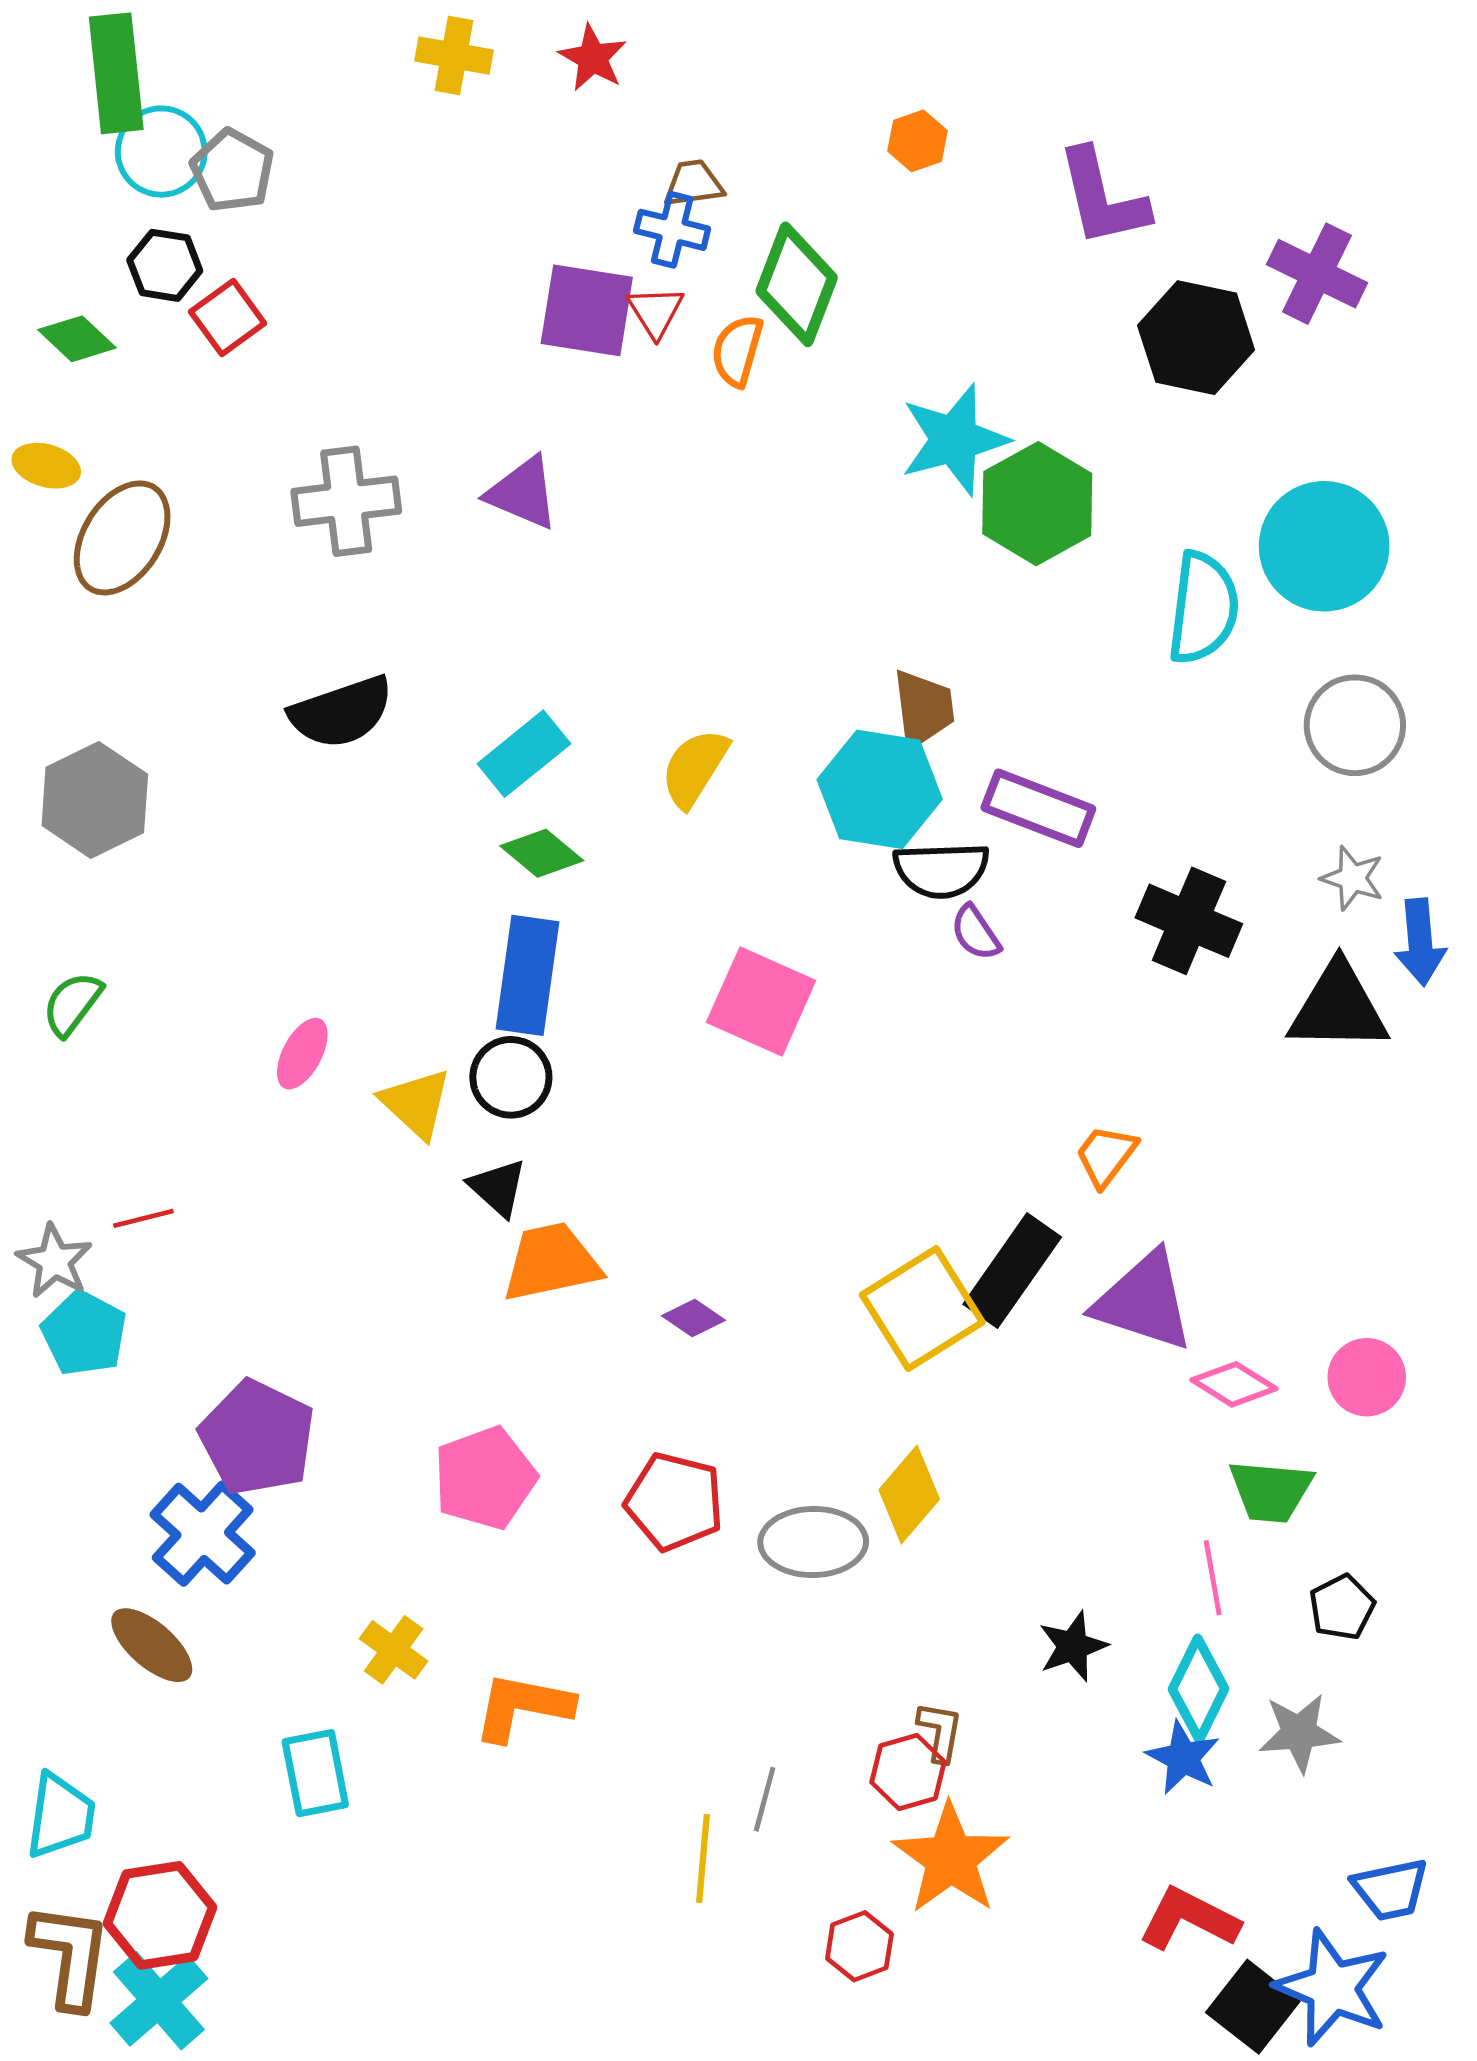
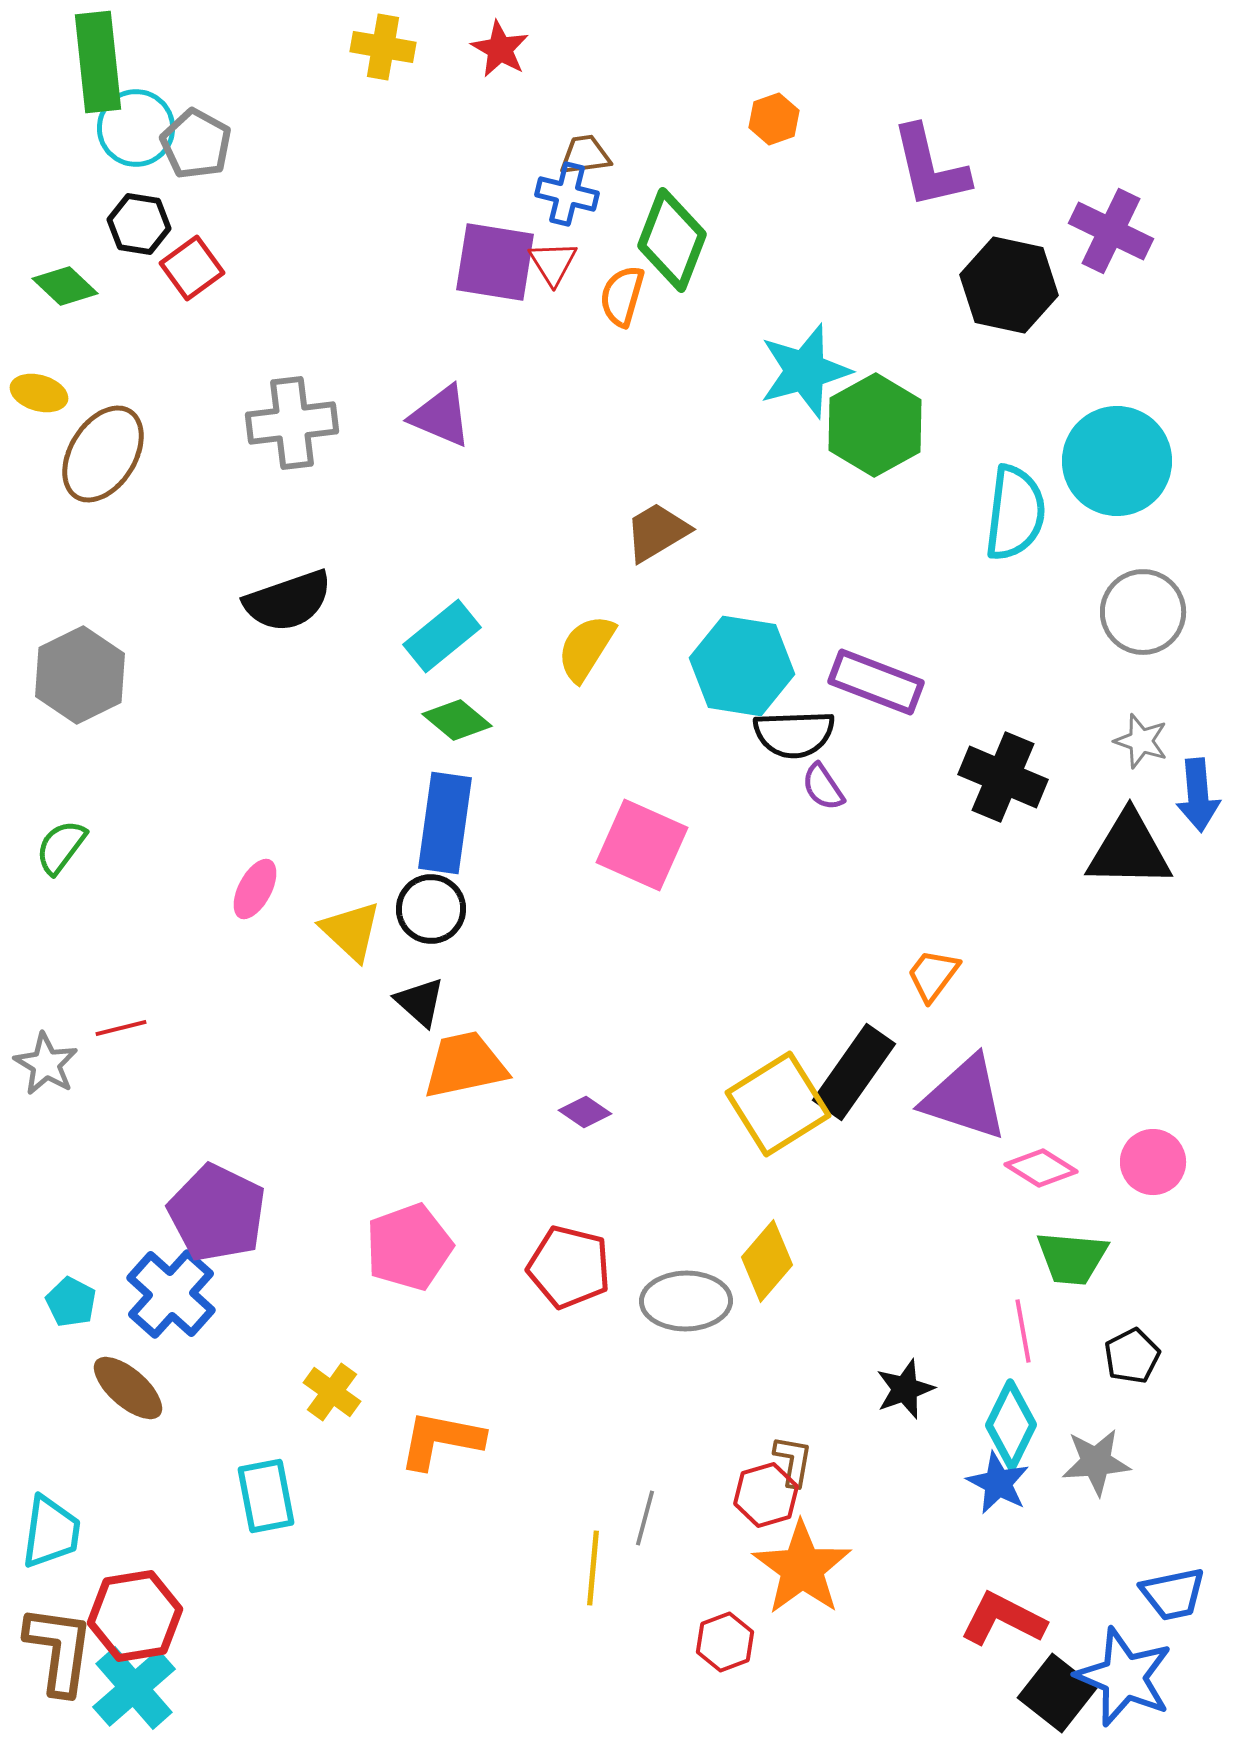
brown trapezoid: (923, 709) -> (657, 532), moved, turned -114
cyan pentagon: (84, 1333) -> (71, 1302), moved, size x0.7

